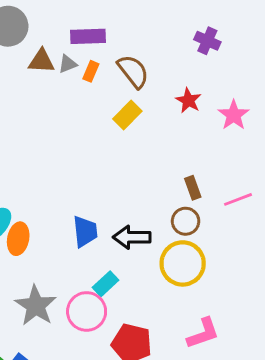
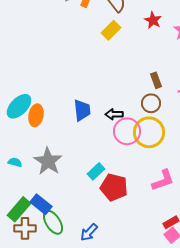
black arrow: (132, 237) -> (114, 114), size x0.7
cyan rectangle: (105, 284) -> (96, 171), moved
pink circle: (87, 311) -> (127, 131), moved

